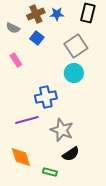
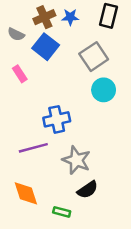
blue square: (37, 38) -> (46, 47), size x1.5
cyan circle: (74, 73) -> (104, 90), moved

